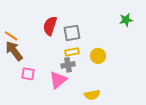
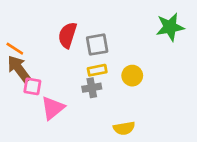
green star: (126, 20) -> (170, 27), size x1.5
pink square: (28, 74) -> (32, 86), moved
pink triangle: (58, 80) -> (53, 108), moved

